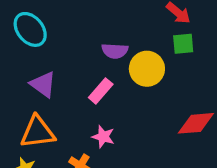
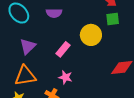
purple semicircle: (115, 51) -> (54, 13), moved
purple triangle: (43, 84) -> (28, 46), turned 42

